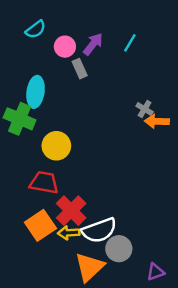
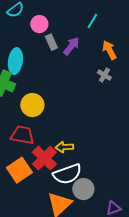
purple arrow: (93, 44) -> (71, 46), moved
orange arrow: (157, 121) -> (109, 50), moved, turned 60
yellow arrow: (69, 233) -> (64, 147), moved

